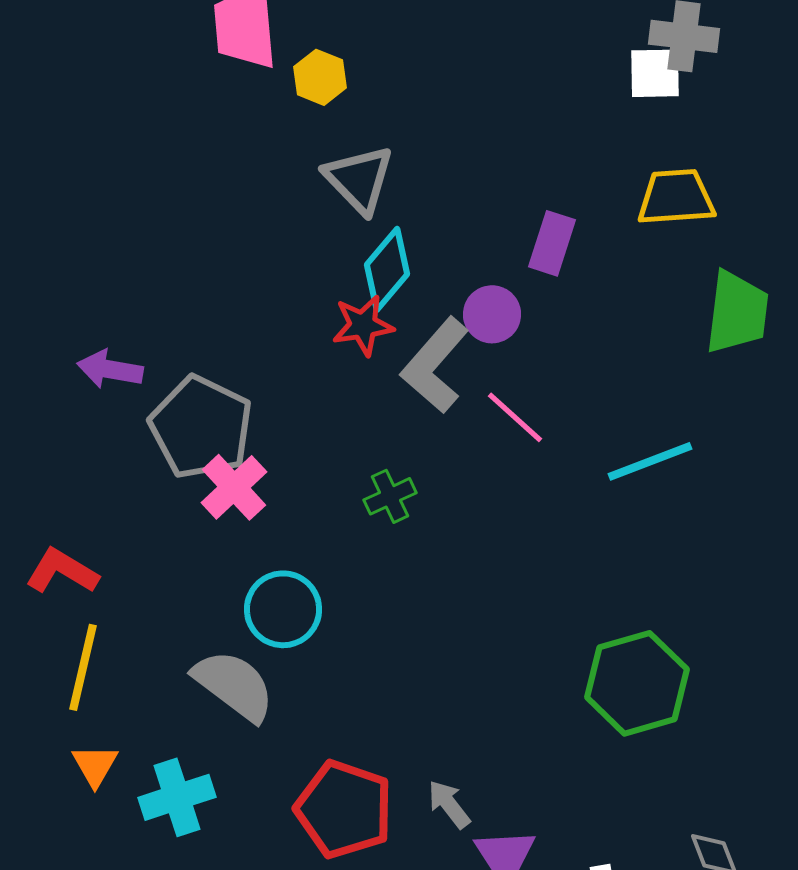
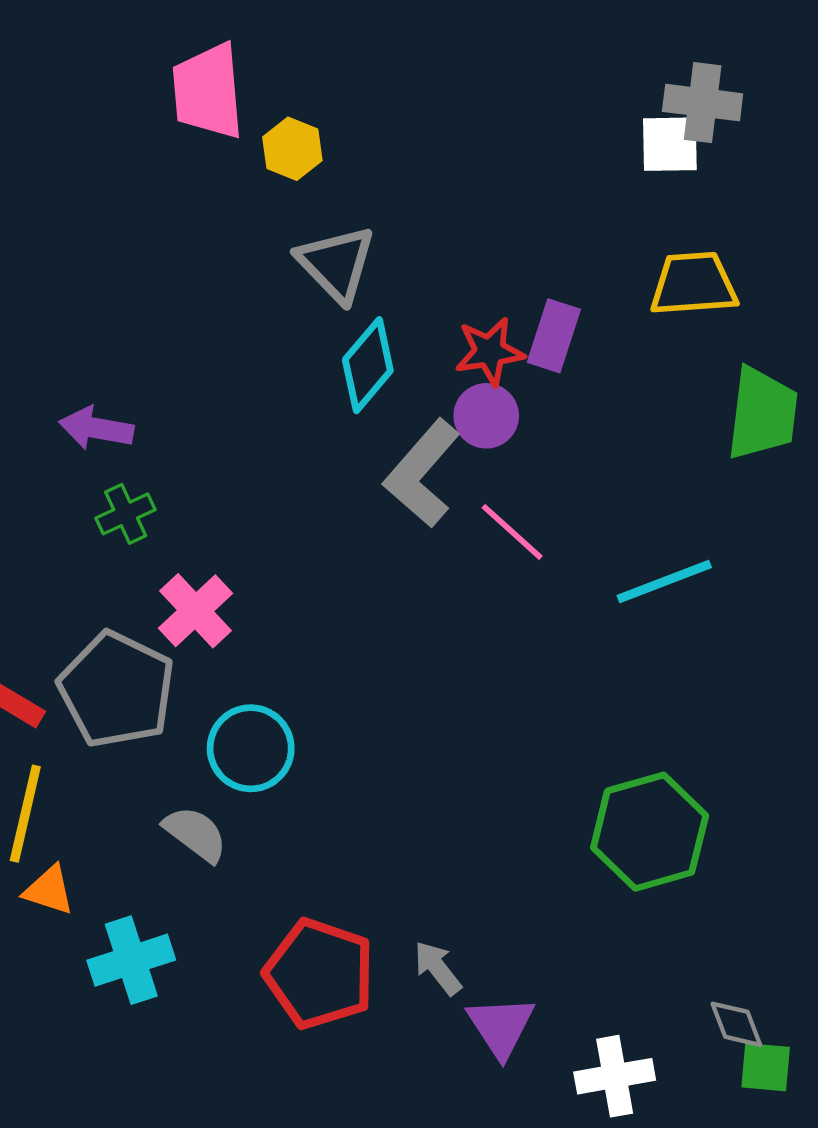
red star: (363, 325) -> (490, 352), moved
purple arrow: (110, 369) -> (96, 428), moved
gray pentagon: (201, 427) -> (117, 690), moved
green cross: (390, 496) -> (126, 514), moved
gray semicircle: (234, 685) -> (195, 834), size x0.7
orange triangle: (95, 765) -> (49, 890), moved, turned -42

